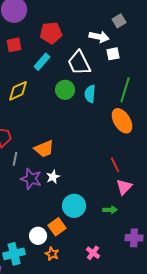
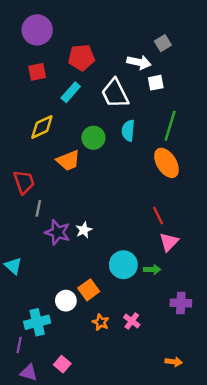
green circle: (65, 90) -> (93, 138), moved
orange trapezoid: (44, 149) -> (68, 161), moved
cyan circle: (74, 206) -> (123, 265), moved
orange star: (52, 254) -> (101, 322), moved

